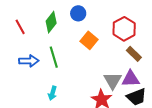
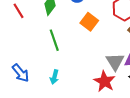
blue arrow: (29, 61) -> (21, 73), moved, turned 54

